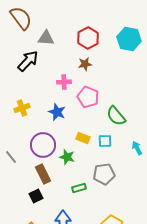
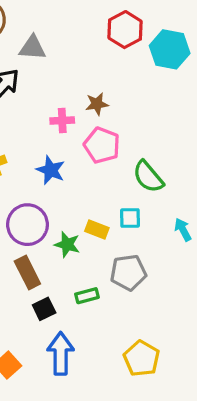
red hexagon: (88, 38) -> (125, 30), moved
brown star: (85, 64) -> (97, 104), moved
yellow rectangle: (83, 138) -> (97, 230), moved
black square: (36, 196) -> (44, 309), moved

